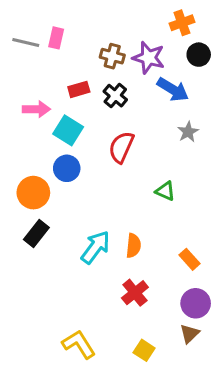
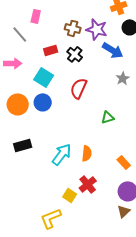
gray line: (26, 42) -> (20, 34), moved, turned 36
pink arrow: (36, 109) -> (13, 63), moved
green triangle: (165, 191) -> (108, 117), turned -40
orange circle: (33, 193) -> (18, 104), moved
black rectangle: (36, 234) -> (23, 145), turned 36
yellow L-shape: (79, 344) -> (51, 218), turned -80
yellow square: (144, 350) -> (70, 195), moved

